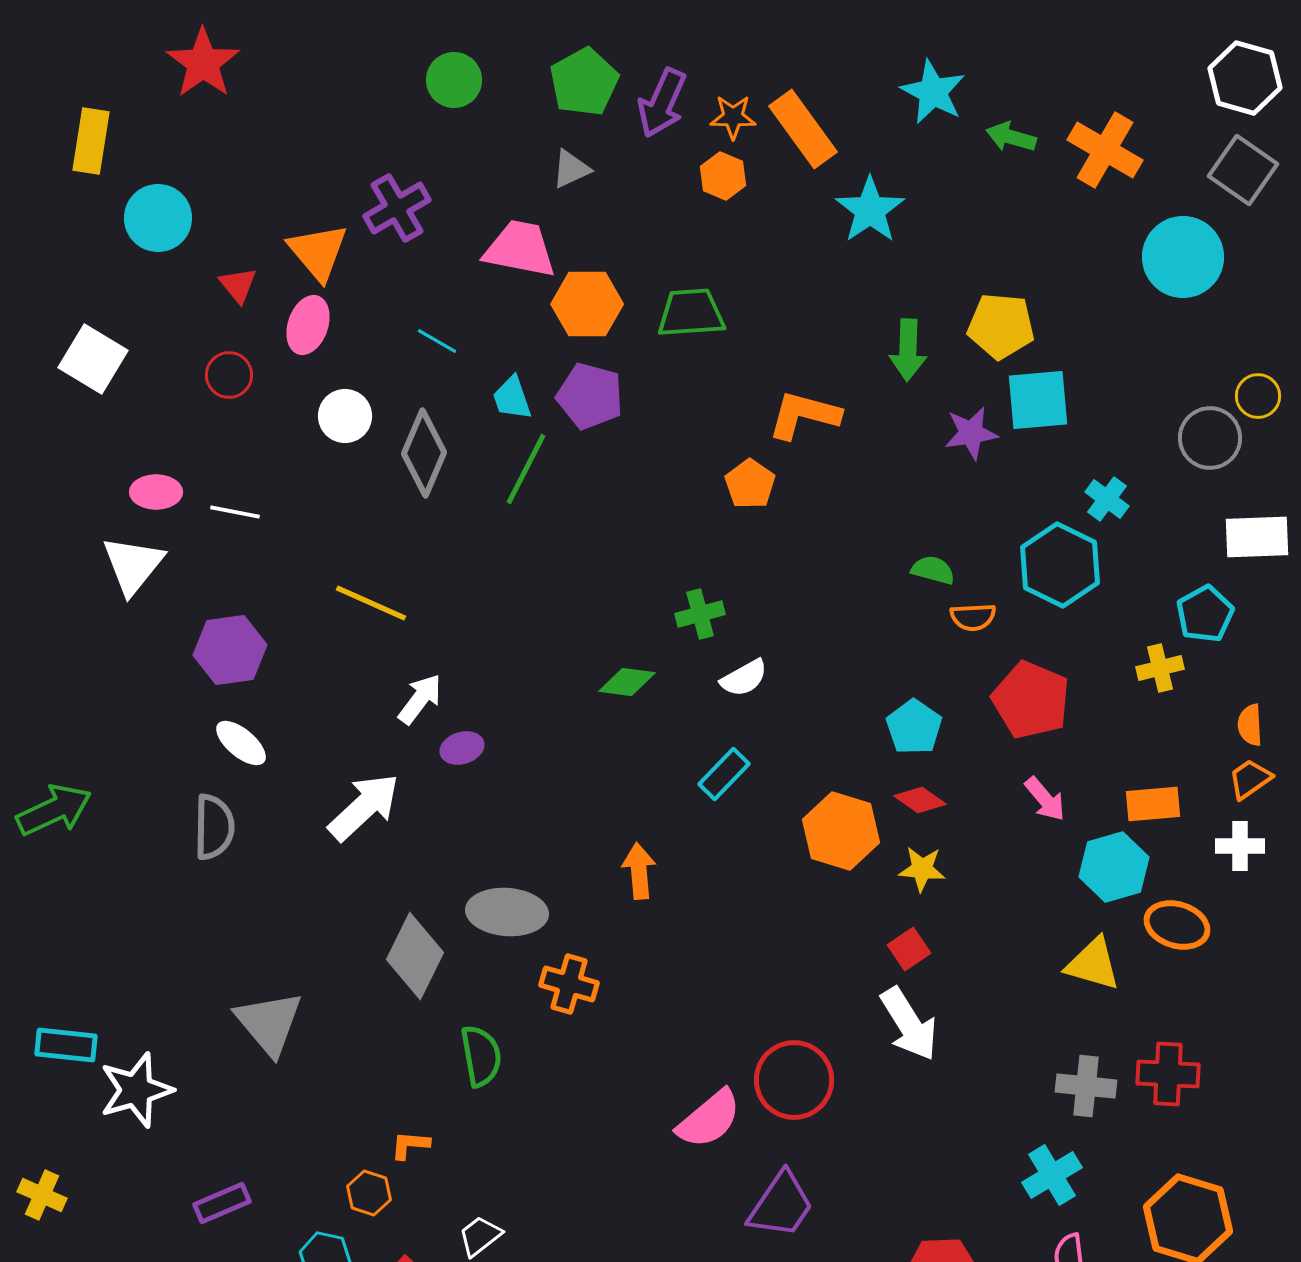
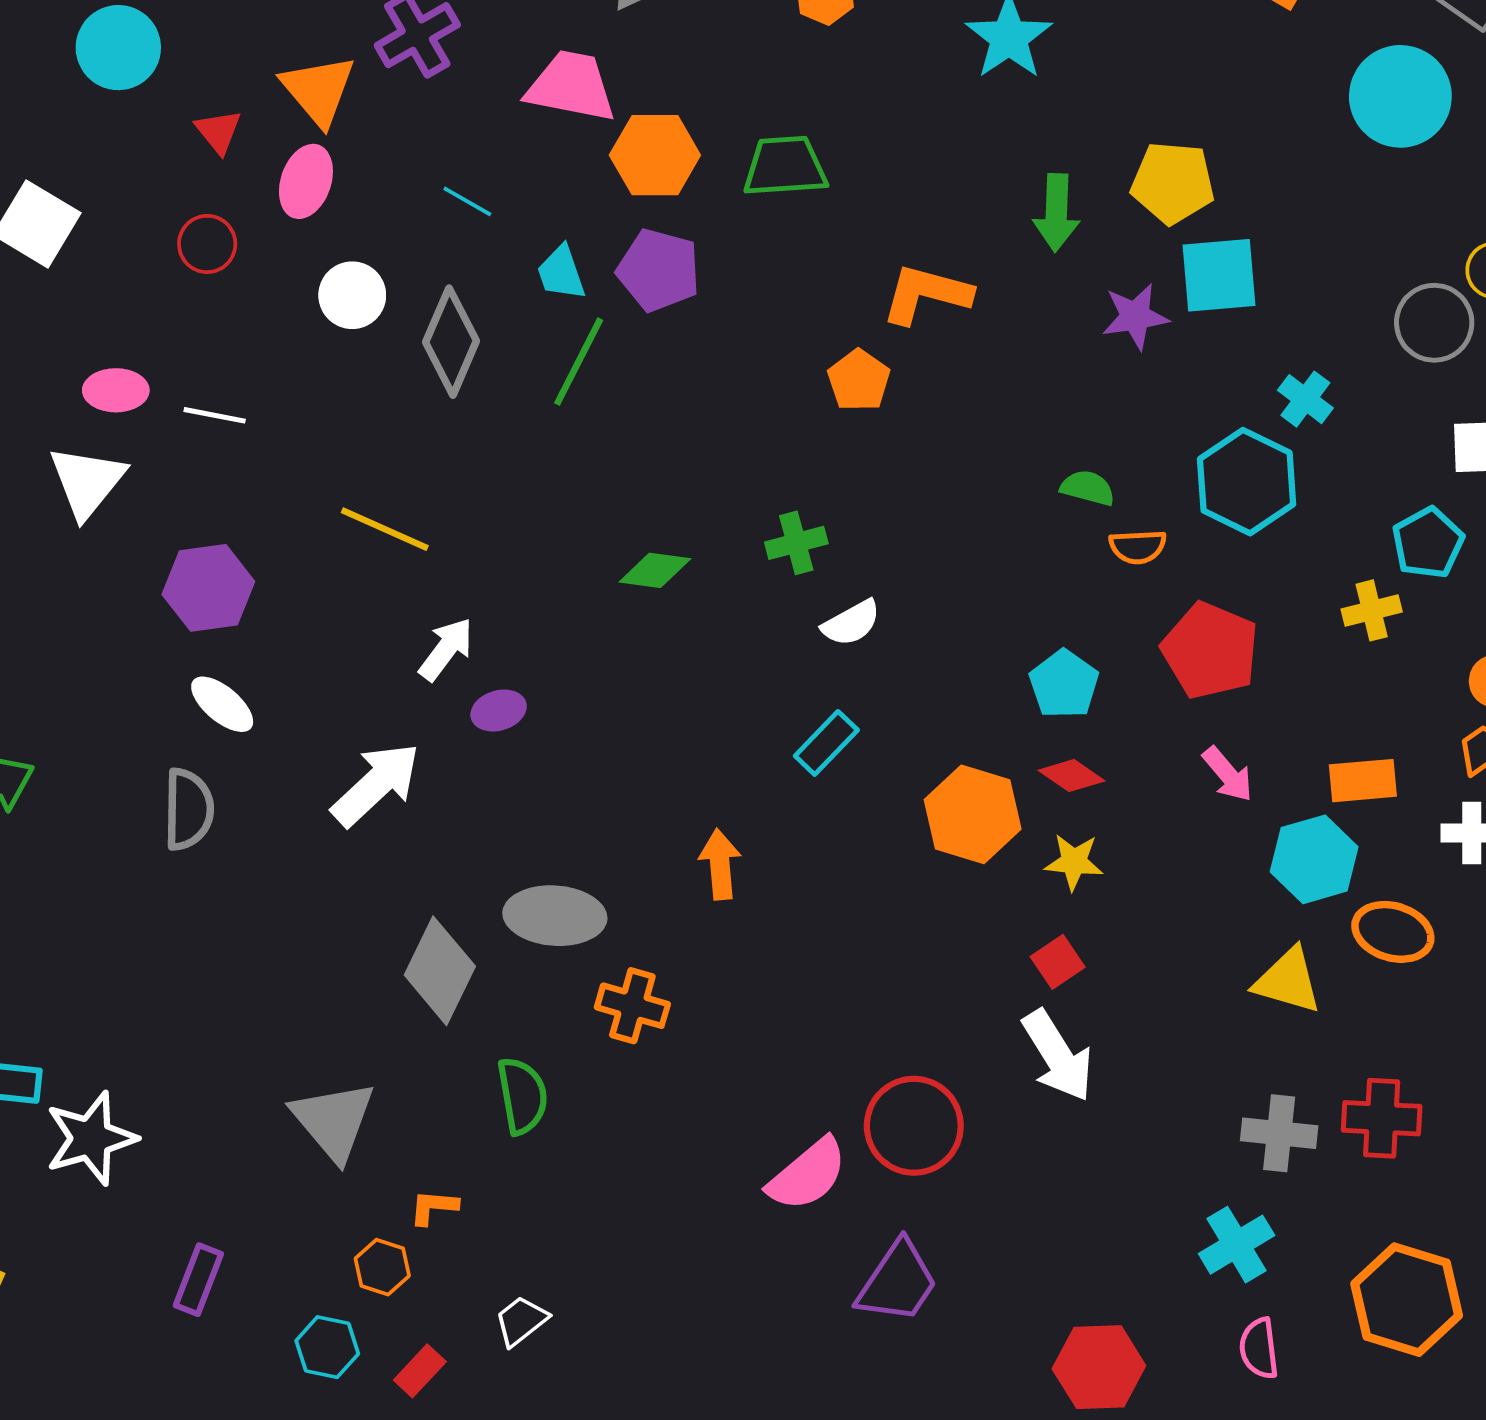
green diamond: (627, 682) -> (655, 570), moved
gray triangle: (269, 1023) -> (333, 1121), moved
purple rectangle: (222, 1203) -> (198, 1280), turned -46

